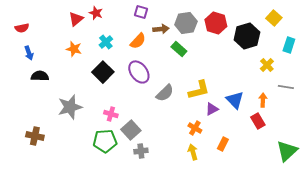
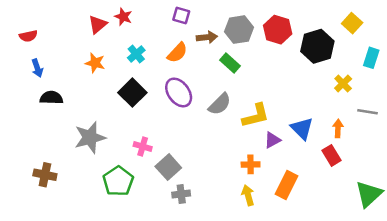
gray semicircle: (165, 93) -> (220, 104), moved
orange cross: (195, 128) -> (251, 164), turned -32
green pentagon: (105, 141) -> (118, 181), moved, turned -30
orange rectangle: (223, 144) -> (287, 185), size x1.5

